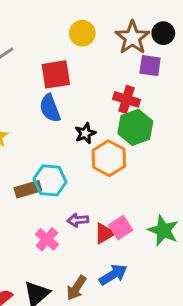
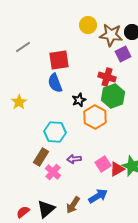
yellow circle: (82, 33) -> (88, 25), moved
brown star: (132, 38) -> (111, 35), turned -30
purple square: (150, 66) -> (123, 54), turned -35
brown rectangle: (28, 189) -> (41, 157), moved, turned -42
red triangle: (104, 233) -> (117, 169), moved

